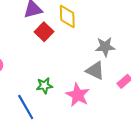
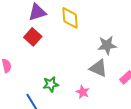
red square: (44, 32) -> (33, 37), moved
pink star: (78, 95) -> (83, 92), size x0.6

